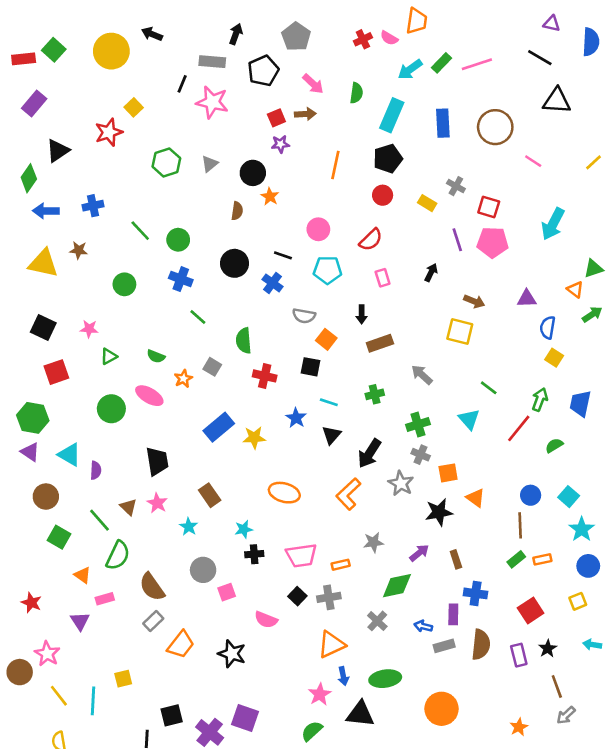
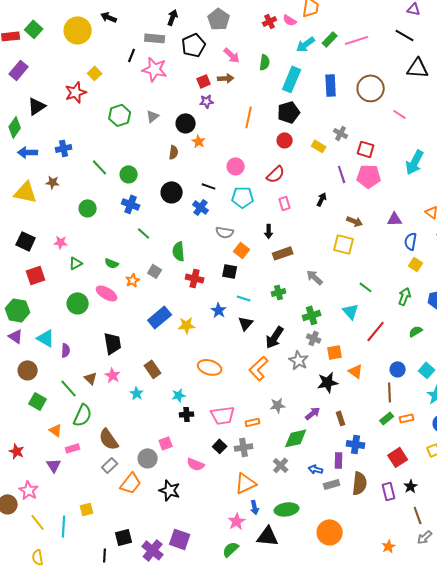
red line: (519, 428) -> (376, 331), moved
gray circle: (203, 570) -> (148, 458), moved

